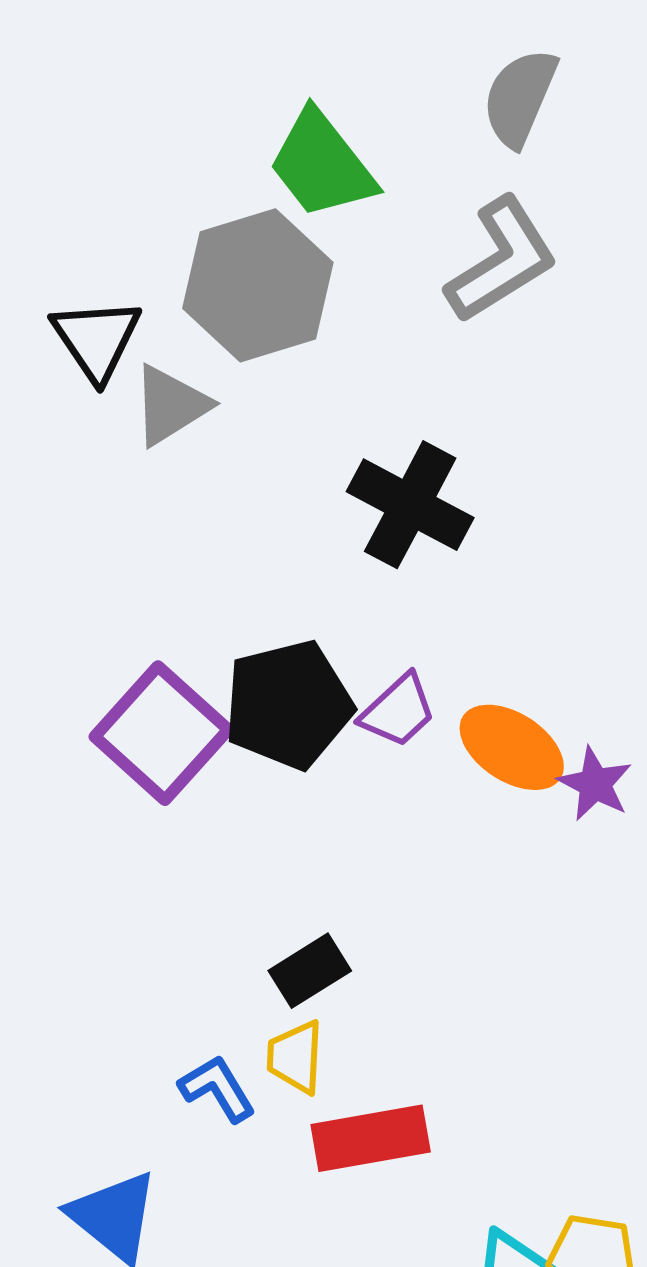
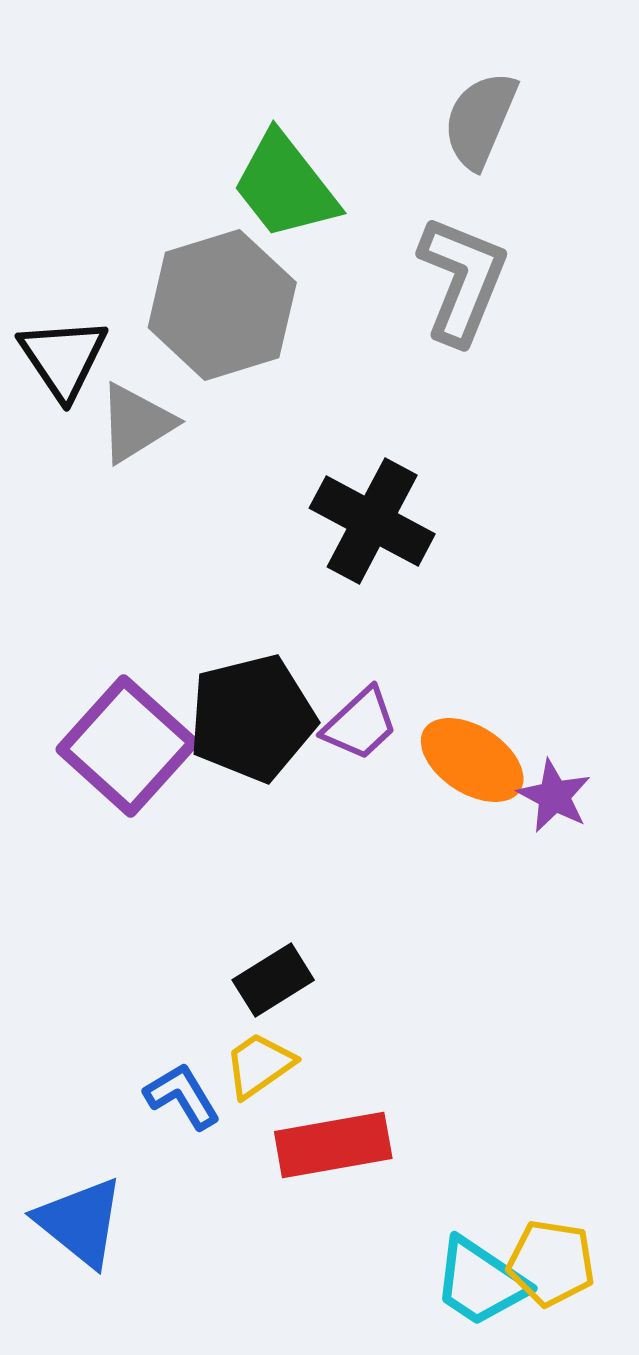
gray L-shape: (502, 260) -> (462, 280), turned -36
yellow trapezoid: (295, 1057) -> (259, 1065), turned 52

